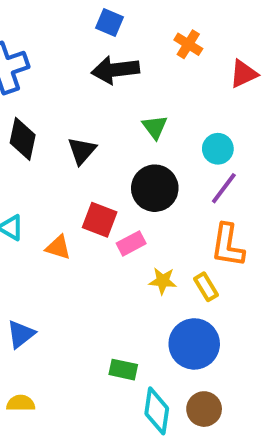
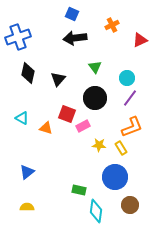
orange cross: (188, 44) -> (112, 25), turned 32
orange L-shape: (228, 245) -> (132, 127), turned -120
brown circle: (204, 409) -> (130, 205), moved

